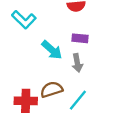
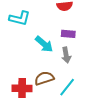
cyan L-shape: (24, 20) -> (20, 18), turned -30

